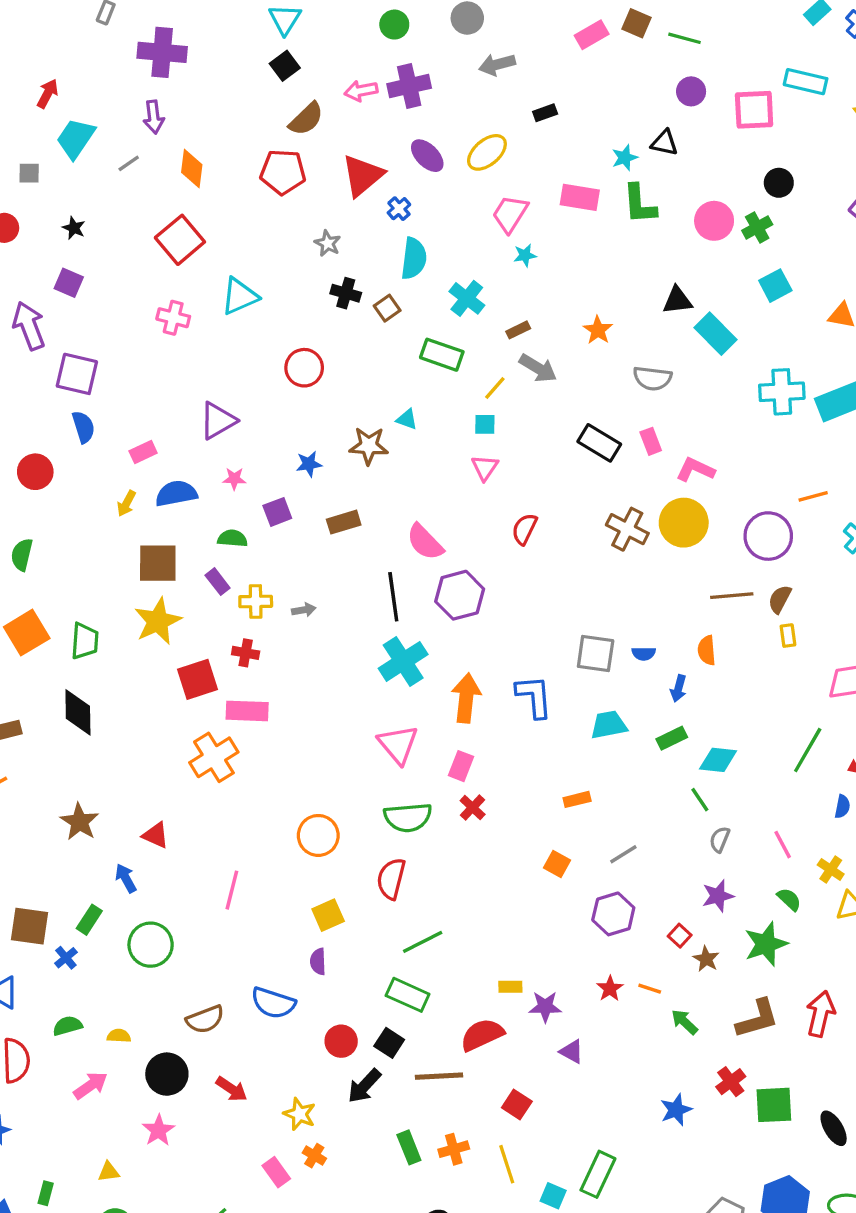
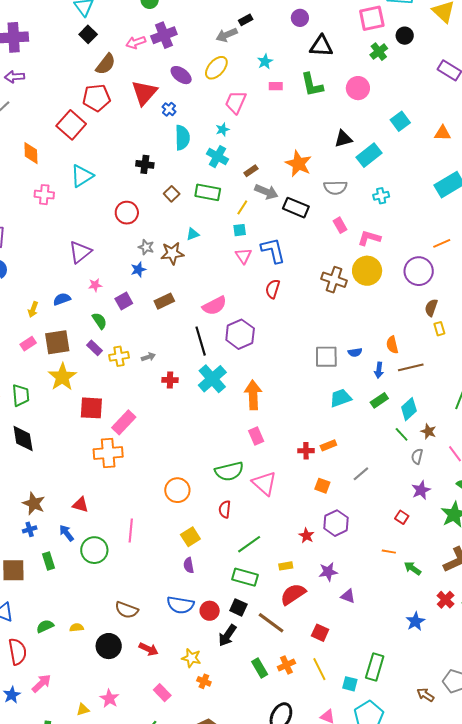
gray arrow: (497, 65) -> (227, 35), moved
purple circle: (691, 91) -> (300, 18), moved
black rectangle: (545, 113) -> (246, 20), moved
purple arrow: (154, 117) -> (14, 77), turned 102
black triangle: (664, 143) -> (321, 46), size x1.4
cyan star: (625, 158) -> (265, 62), moved
orange diamond: (192, 168) -> (31, 153), moved
black circle: (779, 183) -> (405, 36), moved
pink rectangle: (580, 197) -> (276, 86), size x0.6
green cross: (757, 228) -> (379, 52), moved
red square: (180, 240) -> (71, 125), moved
gray star: (328, 243) -> (146, 247), moved
cyan star: (525, 255) -> (223, 130), moved
brown square: (387, 308) -> (172, 194), moved
orange star: (598, 330) -> (298, 164), size x1.5
cyan rectangle: (716, 334) -> (369, 155), turned -75
cyan cross: (782, 392) -> (381, 196), moved, size x0.6
cyan triangle: (407, 419) -> (193, 234), turned -32
black rectangle: (599, 443) -> (296, 208), moved
pink rectangle: (143, 452) -> (28, 344), moved
blue semicircle: (176, 494) -> (62, 299), size x0.7
green semicircle: (233, 538) -> (99, 321), turned 60
pink semicircle: (425, 542) -> (215, 306), turned -65
brown line: (732, 596) -> (411, 367), moved
red cross: (246, 653) -> (170, 380), moved
red square: (197, 679) -> (91, 408), turned 30
blue L-shape: (534, 697) -> (273, 250), moved
pink rectangle: (247, 711) -> (124, 422), turned -40
pink triangle: (398, 744) -> (264, 483), moved
orange cross: (214, 757) -> (108, 453), turned 36
cyan diamond: (718, 760) -> (409, 409), turned -40
pink rectangle: (461, 766) -> (256, 436), turned -36
red cross: (473, 808) -> (306, 451), moved, turned -35
red semicircle: (391, 879) -> (225, 509), size x0.7
purple hexagon: (613, 914) -> (336, 523), moved
green rectangle: (89, 920) -> (48, 561), turned -42
green circle: (151, 945) -> (94, 550), moved
blue cross: (66, 958) -> (30, 529), moved, turned 32
brown star: (706, 959) -> (428, 431), moved
yellow rectangle: (510, 987) -> (286, 566), moved
red star: (610, 989) -> (307, 536), moved
blue semicircle: (273, 1003) -> (180, 605), moved
brown semicircle: (205, 1019) -> (127, 610), turned 50
brown line: (439, 1076) -> (271, 623), turned 48
pink arrow: (91, 1086) -> (41, 683), moved
pink star: (159, 1130) -> (109, 698), moved
pink rectangle: (276, 1172) -> (162, 693), moved

